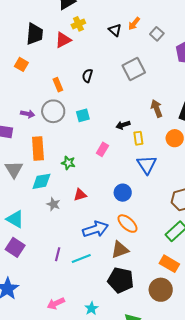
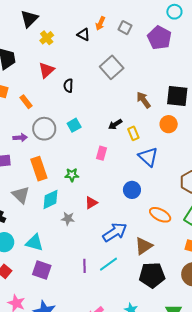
red triangle: (63, 40) -> (46, 70), moved
orange rectangle: (58, 85) -> (26, 102), moved
orange ellipse: (127, 224) -> (160, 215), moved

